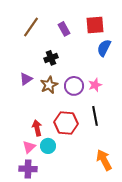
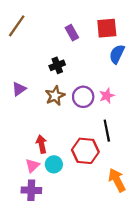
brown line: (31, 27) -> (17, 26), moved
purple triangle: (26, 79) -> (19, 89), moved
red hexagon: (66, 123) -> (85, 151), moved

